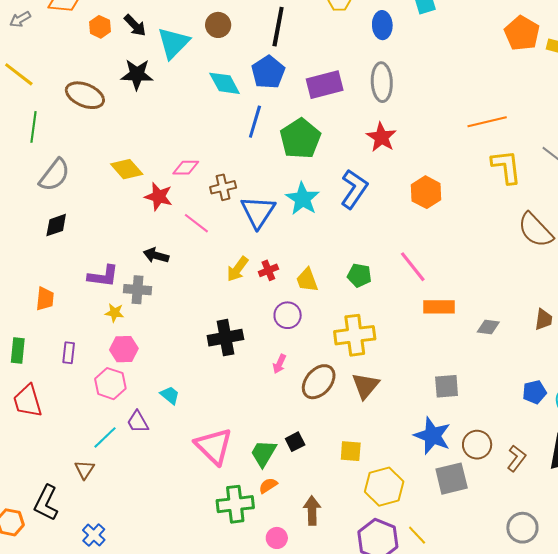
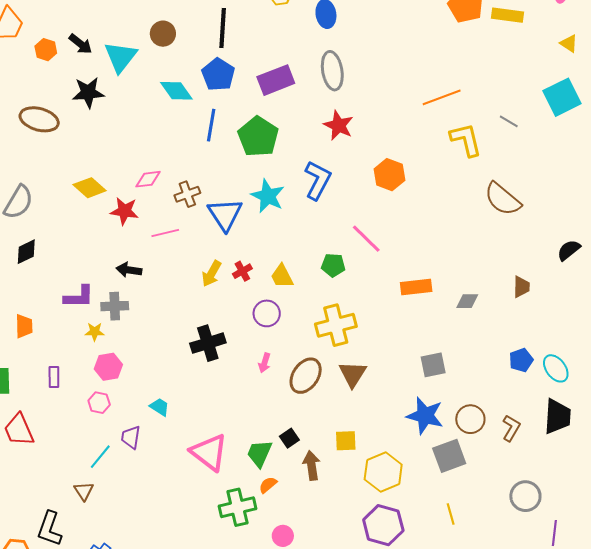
pink line: (196, 223) -> (165, 233), turned -44
pink line: (413, 267) -> (366, 239), moved
pink hexagon: (110, 384) -> (99, 403), size x0.7
purple trapezoid: (138, 422) -> (131, 437), turned 45
brown arrow: (312, 511) -> (311, 465), moved
yellow line: (417, 535) -> (451, 514), moved, turned 35

